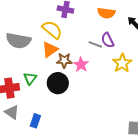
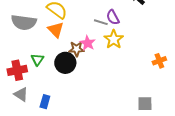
orange triangle: (50, 50) -> (56, 30), turned -36
brown star: (64, 60) -> (76, 49), moved
yellow star: (122, 63) -> (114, 39), moved

